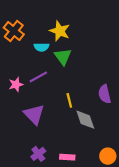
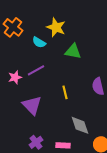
cyan semicircle: (42, 47) -> (39, 42), turned 32
green triangle: (63, 57) -> (73, 51), moved, turned -42
gray diamond: (85, 120) -> (80, 125), moved

